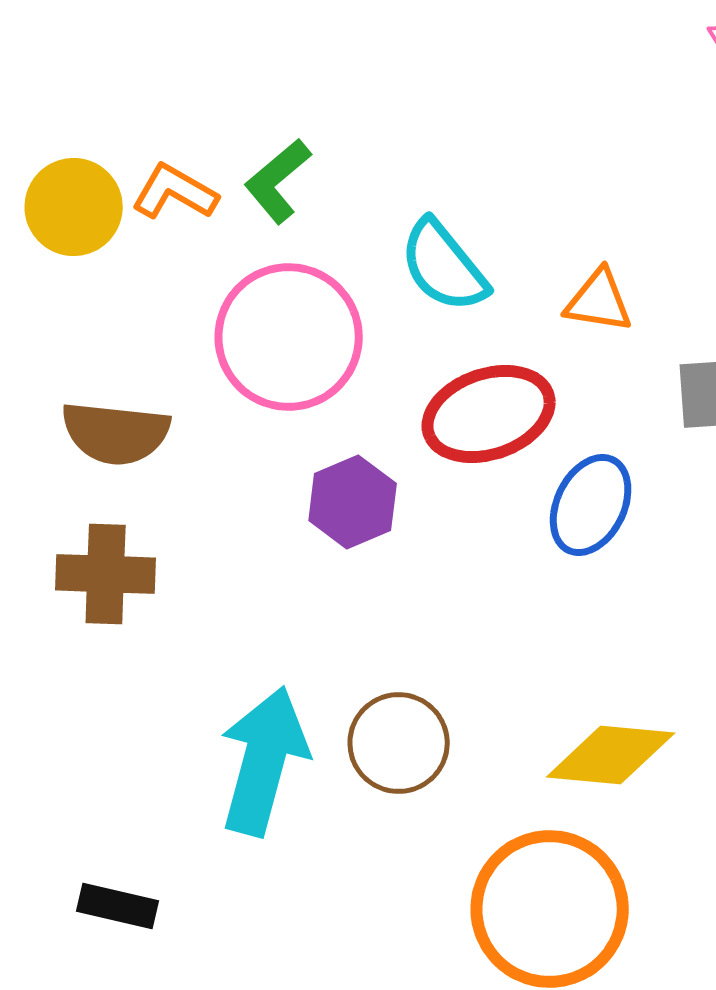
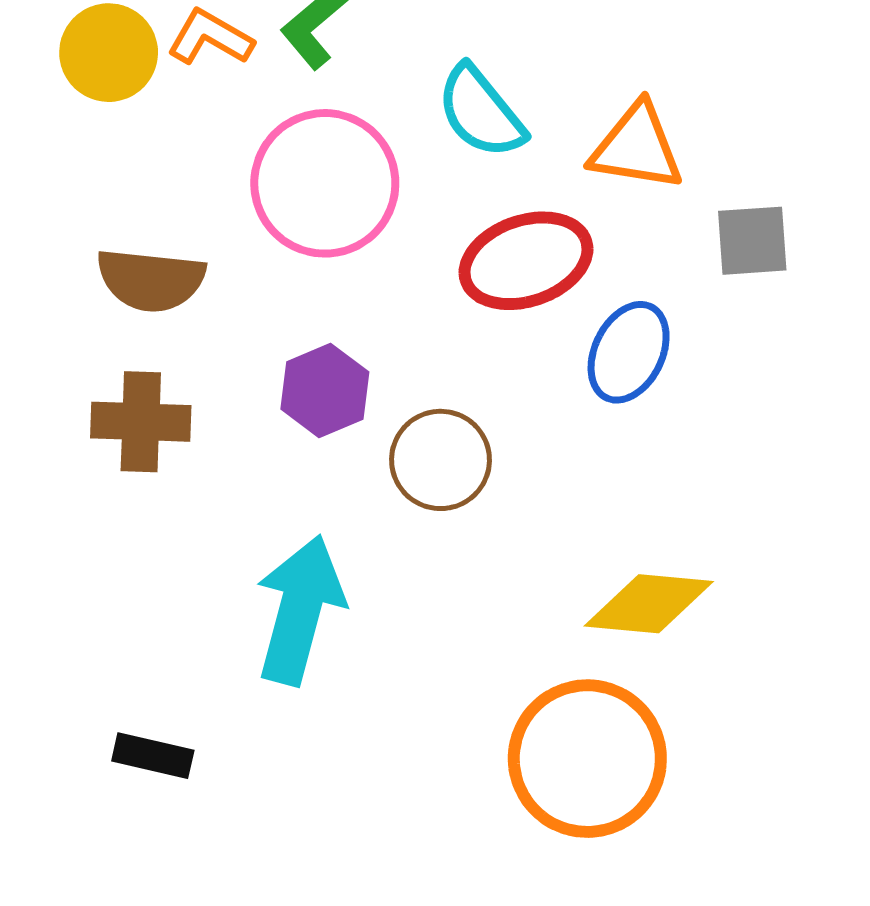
orange triangle: (599, 301) -> (637, 147), size x1.4
purple hexagon: (353, 502) -> (325, 391), moved
brown circle: (399, 743) -> (441, 460), moved

